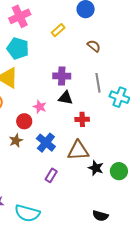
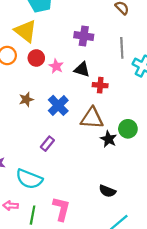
black triangle: (65, 98) -> (82, 70), moved
red circle: (24, 121) -> (36, 58), moved
green circle: (119, 171) -> (128, 129), moved
purple rectangle: (51, 175) -> (47, 144), moved

